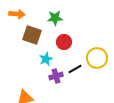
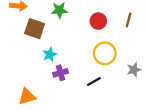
red circle: (64, 42) -> (98, 21), moved
black line: (75, 69) -> (94, 82), moved

